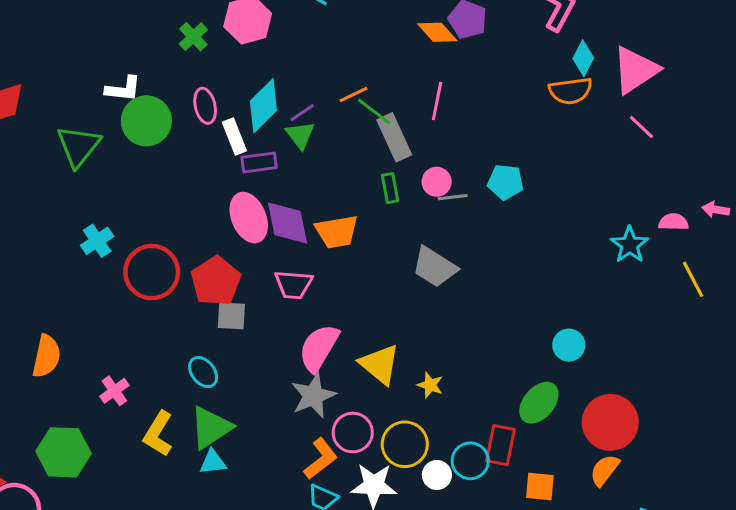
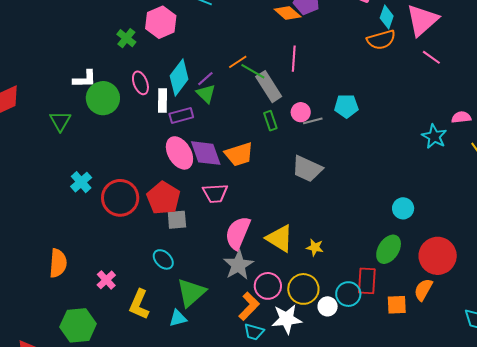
white rectangle: (234, 136) -> (163, 101), turned 30
green triangle: (78, 146) -> (60, 121), size x0.7
green triangle: (211, 428) -> (191, 293), moved
orange semicircle: (605, 470) -> (423, 290), moved

